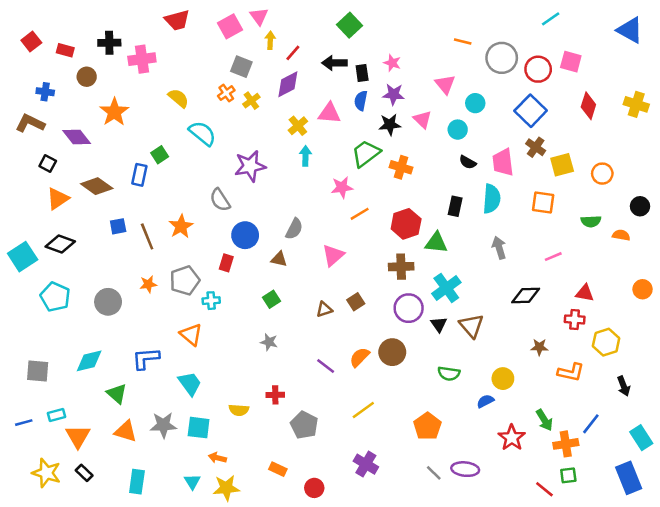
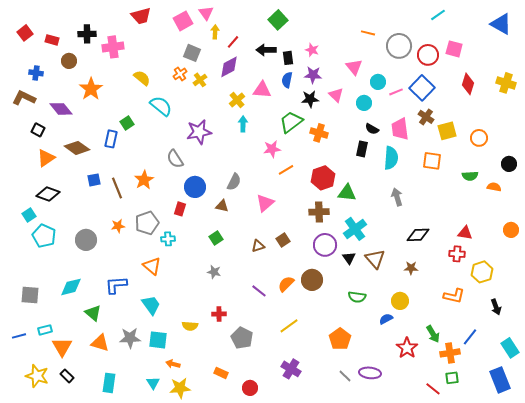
black rectangle: (455, 206) -> (362, 149), moved
cyan square: (23, 257) -> (29, 215), moved, size x0.6
pink line: (553, 257) -> (396, 92), moved
brown star: (539, 347) -> (411, 268), moved

